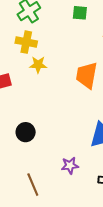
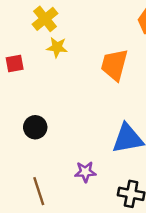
yellow cross: (26, 42) -> (45, 19), turned 35

